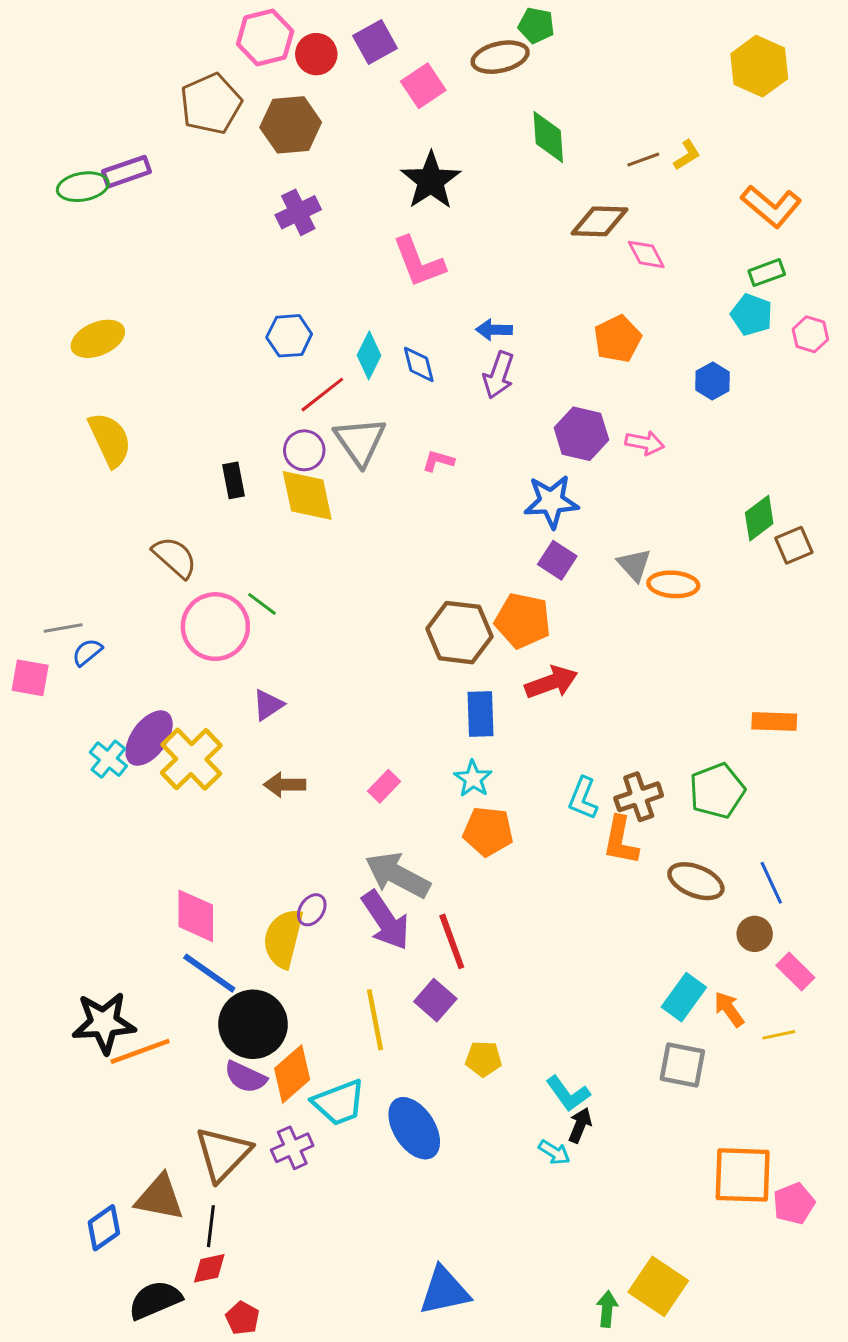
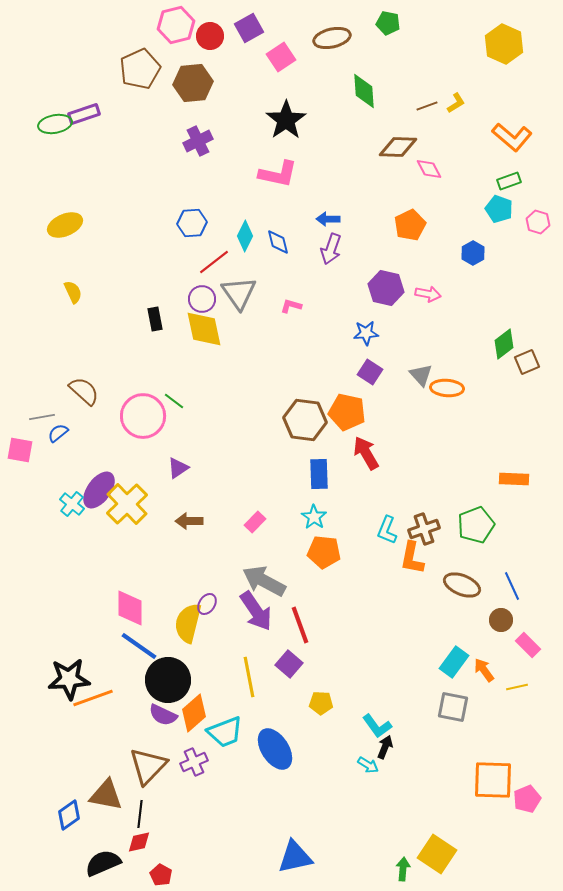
green pentagon: (536, 25) -> (388, 23), moved
pink L-shape: (419, 262) -> (278, 174), turned -57
yellow semicircle: (110, 440) -> (73, 292), size x0.6
blue star: (551, 502) -> (366, 333), size x0.7
brown semicircle: (175, 557) -> (84, 391), moved
red arrow: (551, 682) -> (366, 453), turned -100

